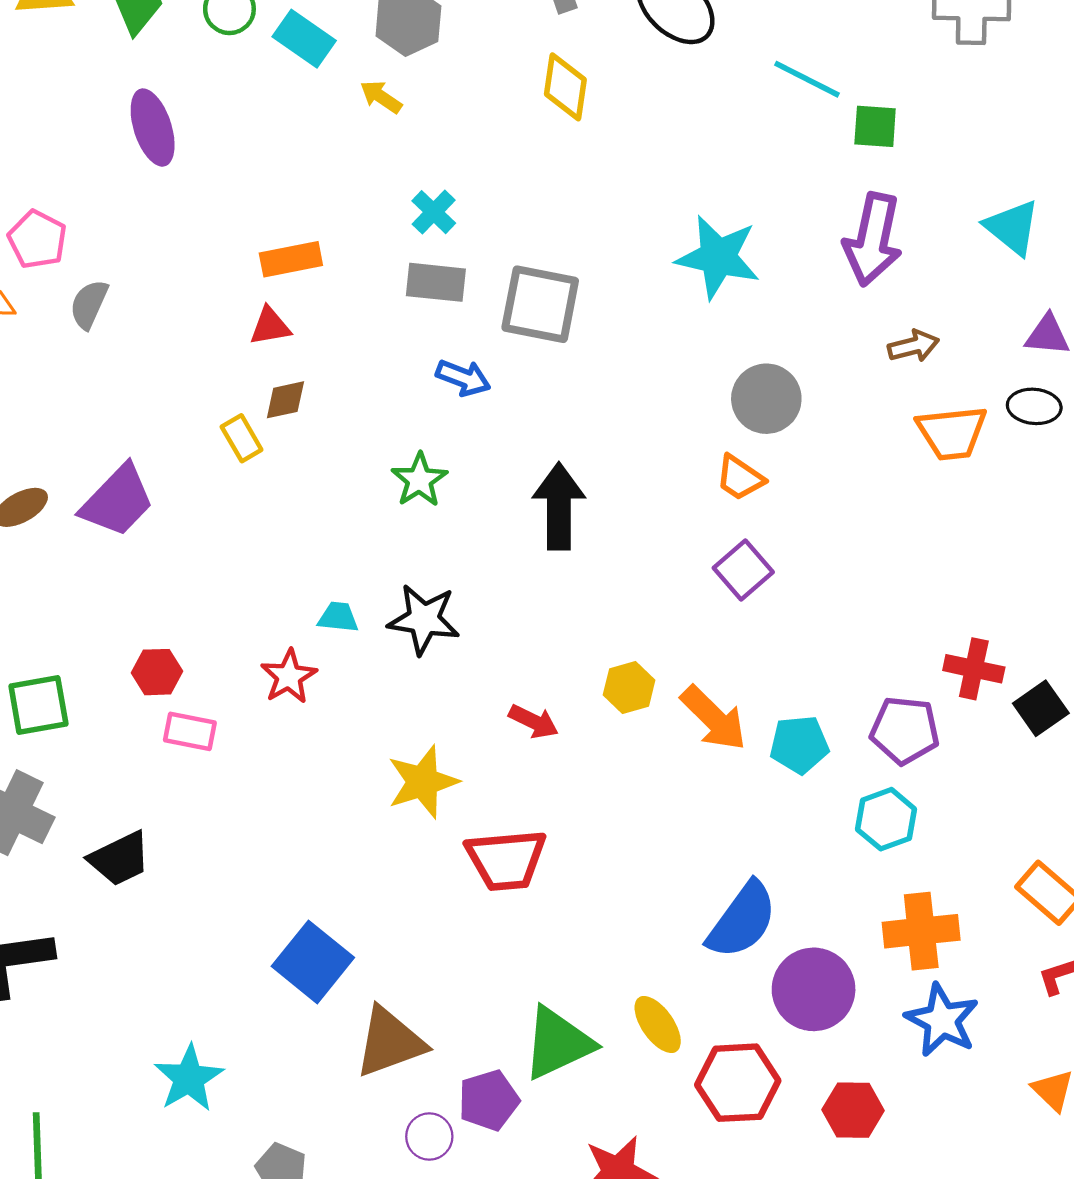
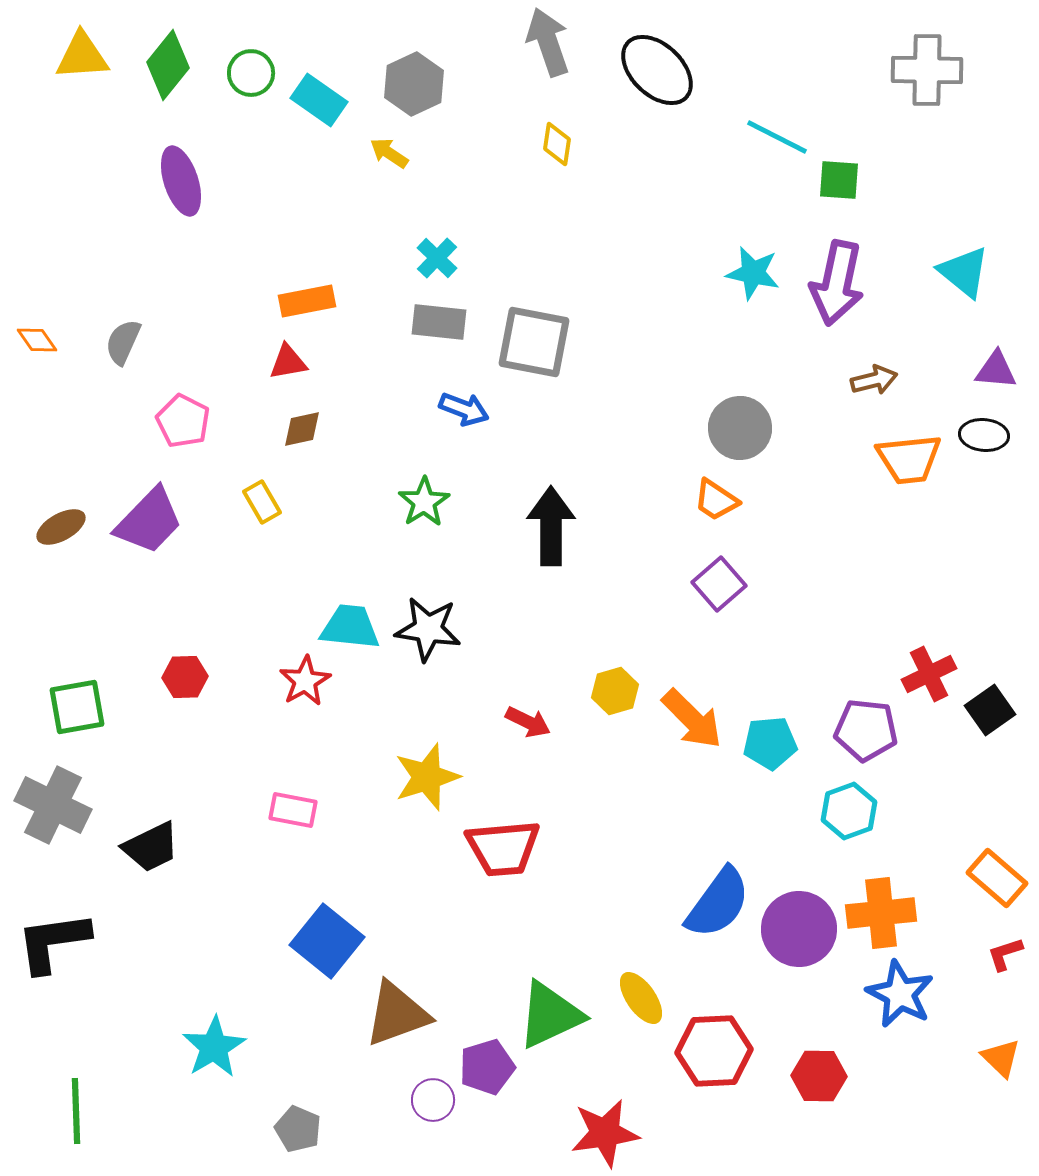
yellow diamond: (565, 87) -> (557, 144), size x0.7
pink pentagon: (37, 240) -> (183, 421), moved
cyan star: (718, 257) -> (753, 273), moved, size x0.7
yellow rectangle: (242, 438) -> (262, 502), moved
cyan trapezoid: (338, 617) -> (350, 627), size x1.6
red cross: (974, 669) -> (929, 674), turned -38
pink rectangle: (190, 731) -> (293, 810), moved
purple circle: (814, 989) -> (799, 929), moved

